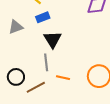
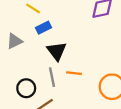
black circle: (16, 77) -> (26, 88), moved
orange line: (63, 78) -> (74, 73), moved

